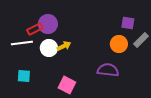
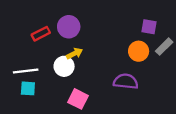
purple circle: (48, 24) -> (69, 27), moved
white line: (22, 43) -> (26, 71), moved
white circle: (49, 48) -> (64, 66), moved

